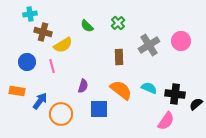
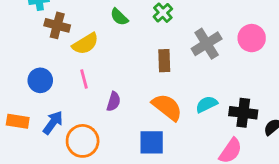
blue circle: (27, 62) -> (40, 80), moved
pink line: (52, 66) -> (84, 79), moved
cyan semicircle: (149, 88) -> (207, 104), turned -49
orange rectangle: (17, 91) -> (18, 121), moved
blue square: (99, 109) -> (152, 142), moved

